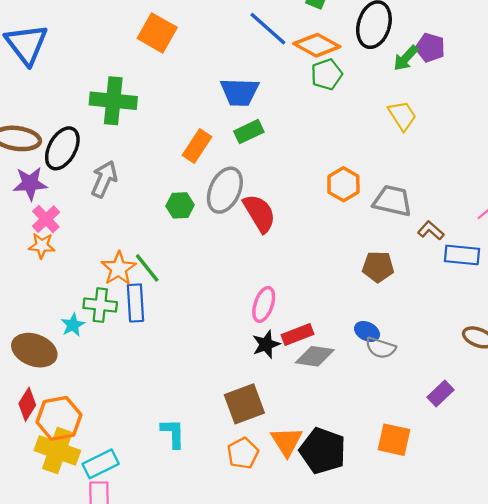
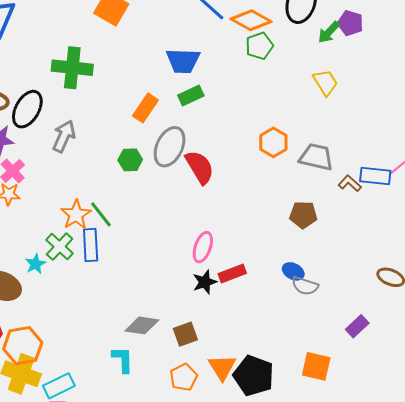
blue rectangle: (462, 255) -> (375, 176), moved
green cross: (100, 305) -> (60, 247), turned 36
gray diamond: (315, 356) -> (142, 325), moved
brown square: (244, 404) -> (185, 334), size x0.7

